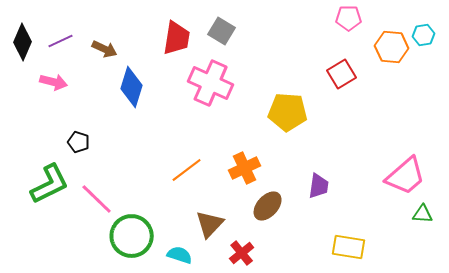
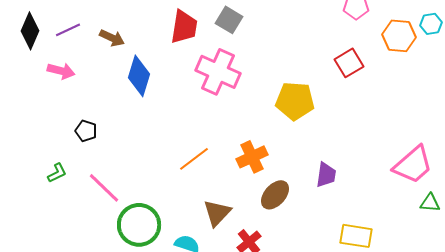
green L-shape: (50, 184) -> (57, 173), size x0.5

